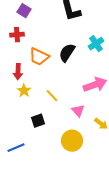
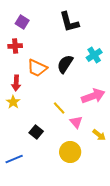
yellow star: (24, 91) -> (13, 102), moved
yellow line: (52, 96) -> (59, 108), moved
black square: (38, 121) -> (36, 132), turned -32

